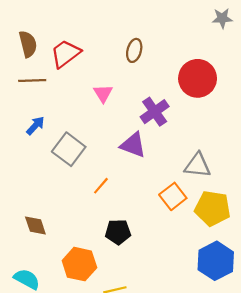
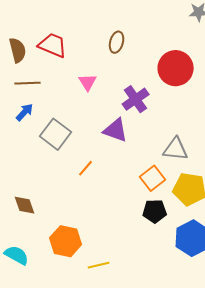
brown semicircle: (28, 44) -> (18, 50), moved
red trapezoid: (65, 54) -> (53, 45), turned 60
brown line: (32, 81) -> (28, 83), moved
black pentagon: (118, 232) -> (155, 211), moved

